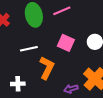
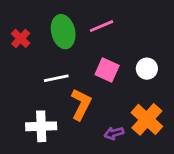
white cross: (18, 84) -> (41, 126), size x1.5

